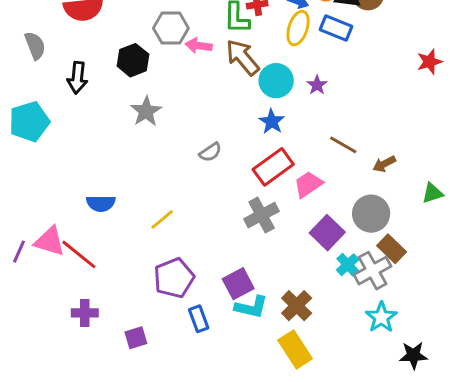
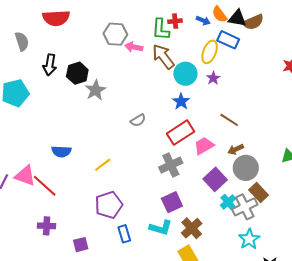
yellow ellipse: (298, 28) -> (210, 52), moved
black hexagon: (133, 60) -> (77, 73), moved
brown arrow: (384, 164) -> (236, 149), moved
purple square: (238, 284) -> (172, 202), moved

